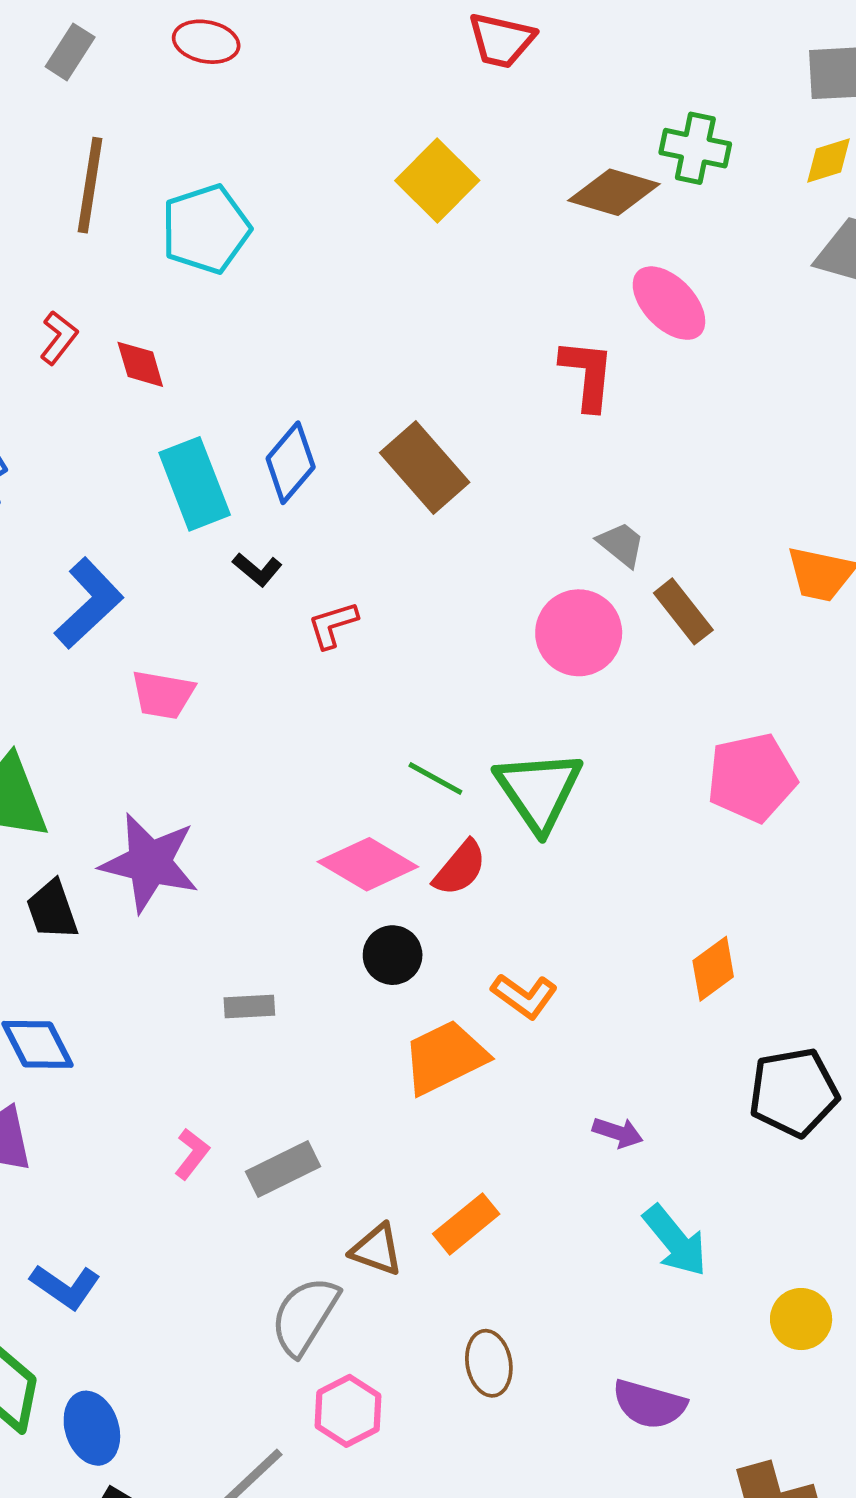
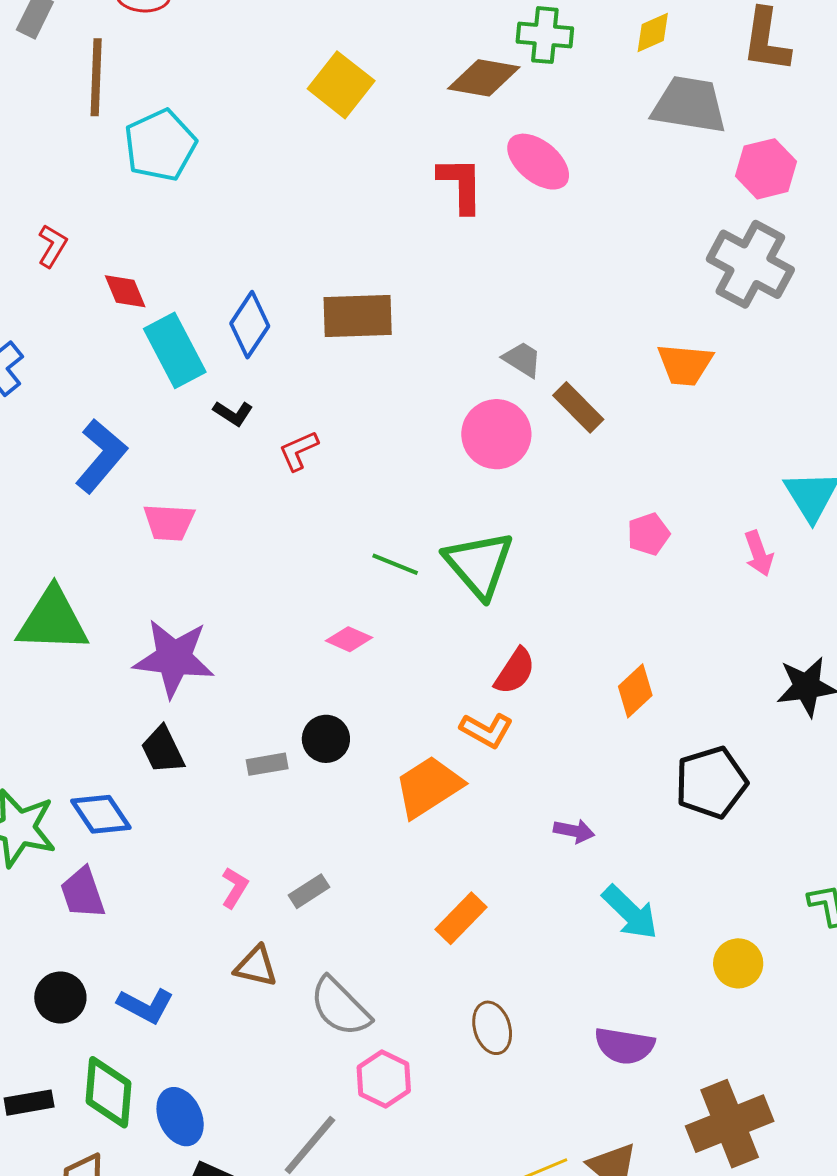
brown line: (90, 185) -> (96, 77), moved
red diamond: (140, 364) -> (125, 291), moved
red L-shape: (587, 374) -> (461, 185), moved
brown rectangle: (425, 468) -> (358, 316), turned -44
pink pentagon: (752, 778) -> (648, 534), size x0.6
pink diamond: (368, 864) -> (349, 639), size x0.6
red semicircle: (460, 868) -> (515, 671), moved
black trapezoid: (52, 910) -> (163, 750), moved
black circle: (393, 955) -> (326, 739), moved
gray rectangle: (283, 1169) -> (309, 891), size x0.7
brown triangle: (377, 1250) -> (256, 966), moved
gray semicircle: (305, 1316) -> (340, 1007), turned -70

